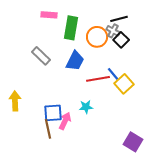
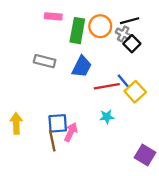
orange circle: (97, 37) -> (100, 26), moved
gray rectangle: (41, 56) -> (45, 61), turned -30
yellow arrow: (15, 101) -> (16, 123), moved
cyan star: (86, 107) -> (107, 117), moved

